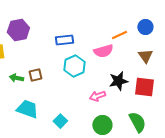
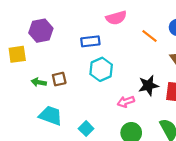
orange line: (119, 35) -> (150, 36), turned 63
pink semicircle: (103, 51) -> (116, 18), moved

